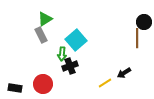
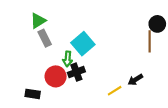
green triangle: (45, 19) -> (38, 21), moved
red circle: (43, 84) -> (56, 76), moved
black rectangle: (15, 88) -> (33, 94), moved

